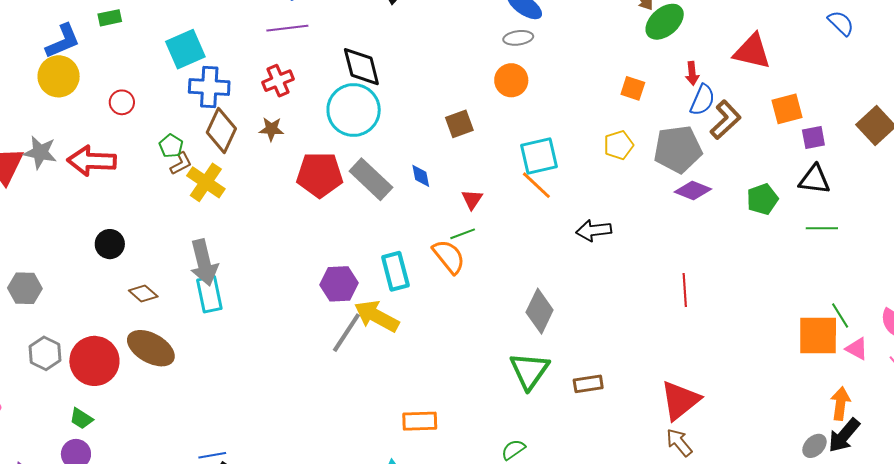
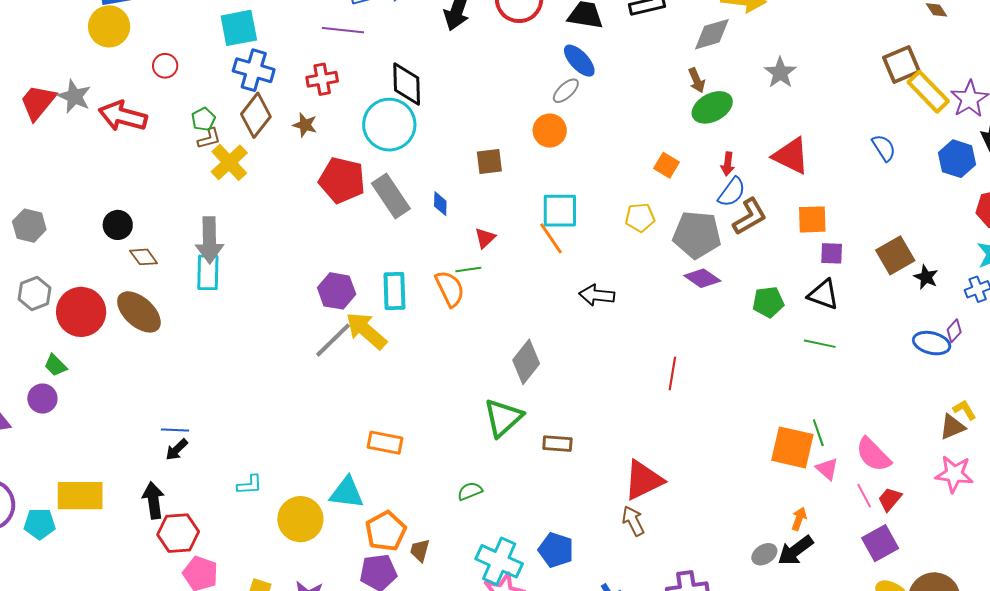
gray ellipse: (518, 38) -> (566, 91), turned -48
black circle: (110, 244) -> (118, 225), moved
orange arrow: (840, 404) -> (799, 519), size x0.7

